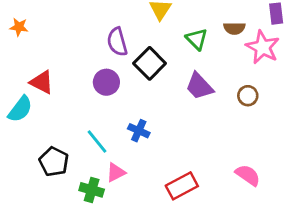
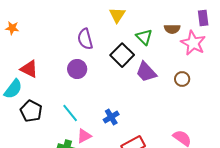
black square: (150, 63) -> (122, 55), moved
blue cross: (139, 131) -> (111, 117), moved, turned 35
black pentagon: (54, 162) -> (31, 111), moved

